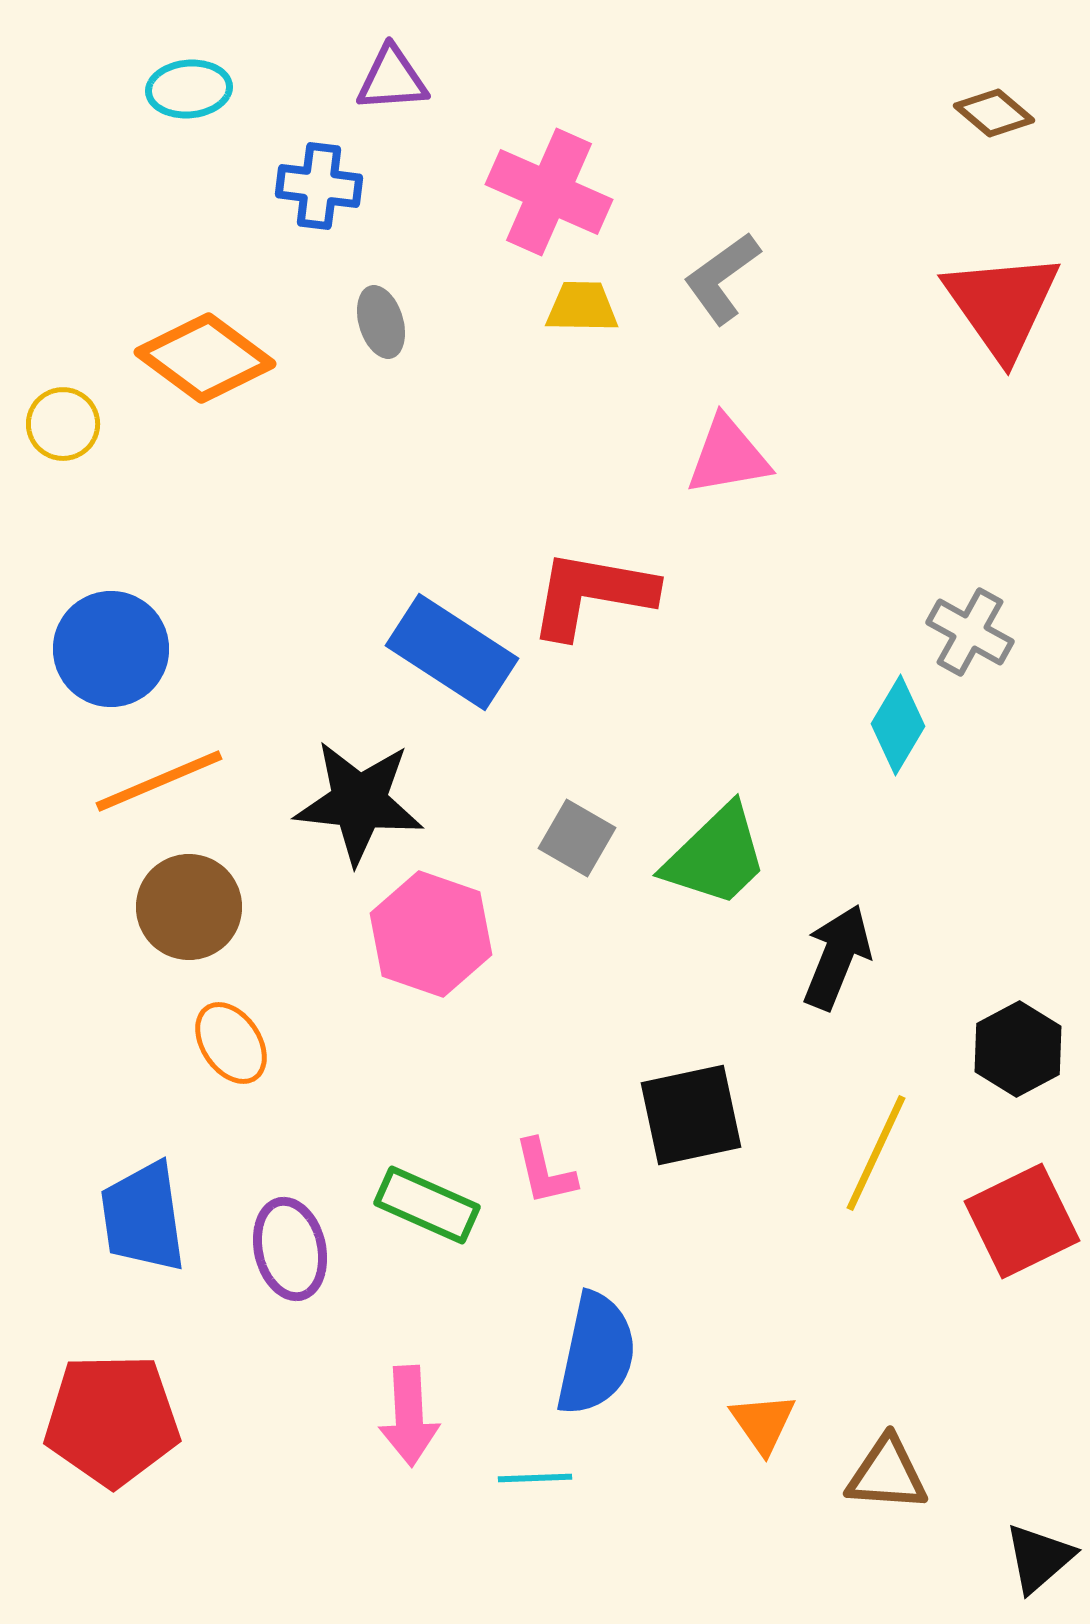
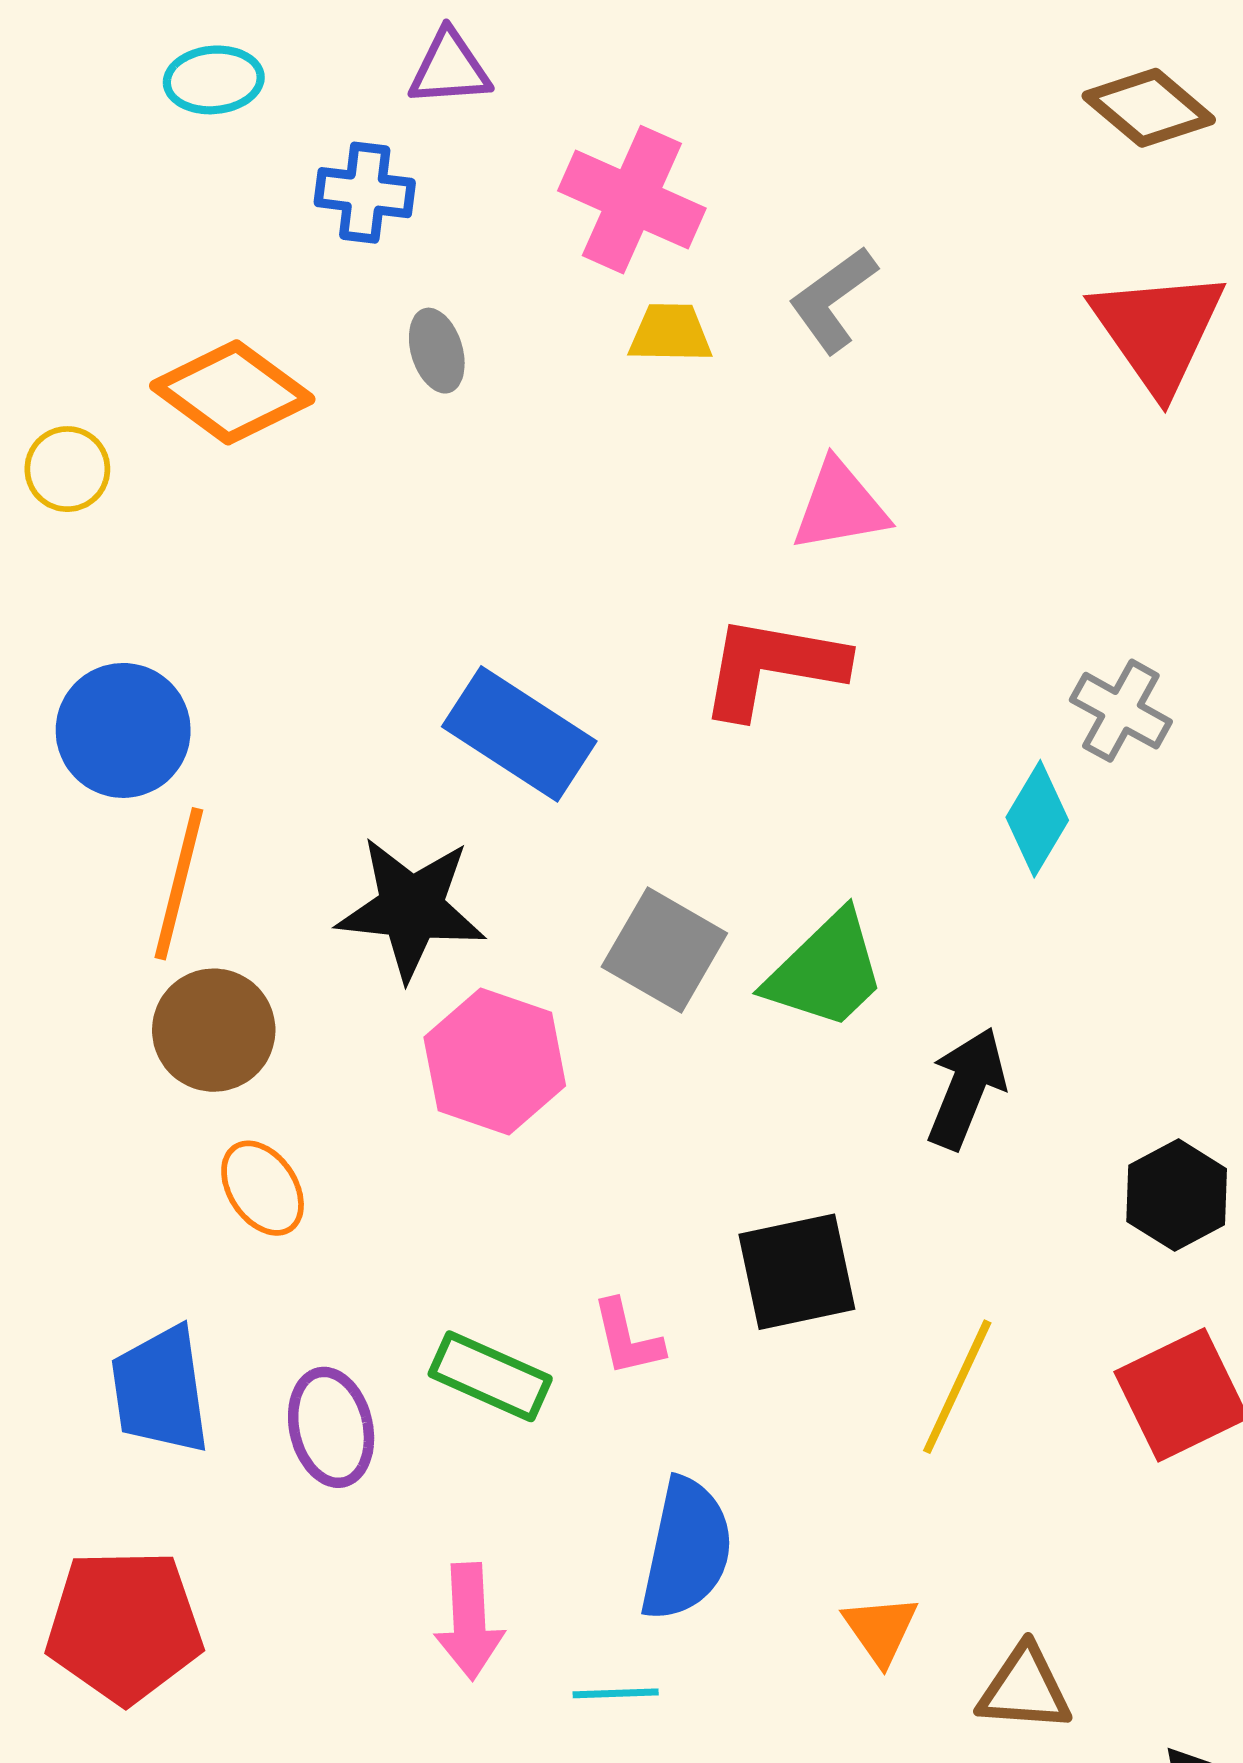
brown diamond: (994, 113) -> (1149, 108), size x1.4
red L-shape: (592, 594) -> (772, 667), moved
orange line: (159, 781) -> (179, 884), turned -53
gray square: (577, 838) -> (664, 950), size x1.4
yellow line: (876, 1153) -> (957, 1387), moved

